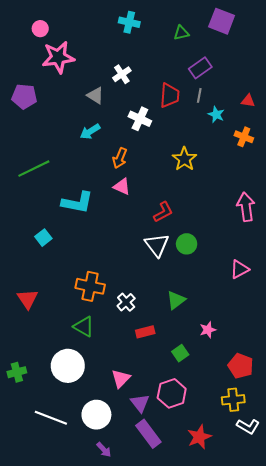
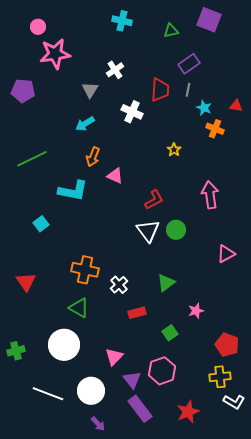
gray triangle: (95, 95) -> (90, 90), turned 30
red triangle: (248, 101) -> (236, 106), moved
orange cross: (244, 137) -> (215, 129), moved
orange arrow: (120, 158) -> (93, 157), moved
yellow star: (184, 159) -> (174, 150), size x0.6
pink arrow: (246, 207) -> (210, 195), moved

